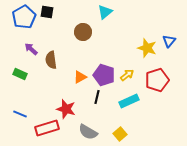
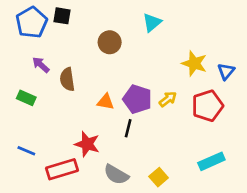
cyan triangle: (105, 12) -> (152, 22), moved
blue triangle: (169, 41) -> (226, 71), moved
orange triangle: (80, 77) -> (106, 102), turned 40
cyan rectangle: (129, 101) -> (211, 161), moved

